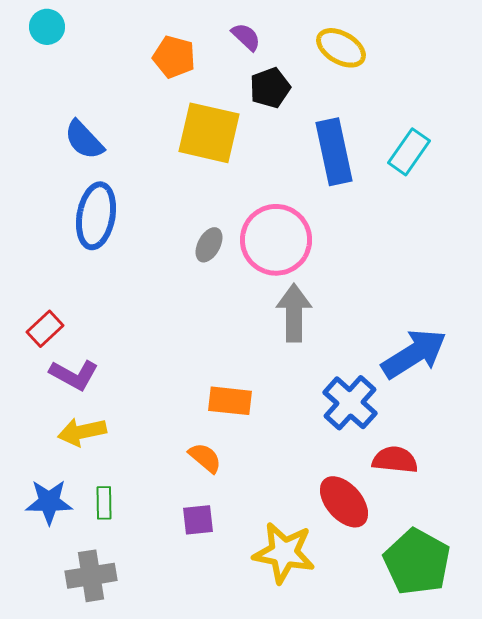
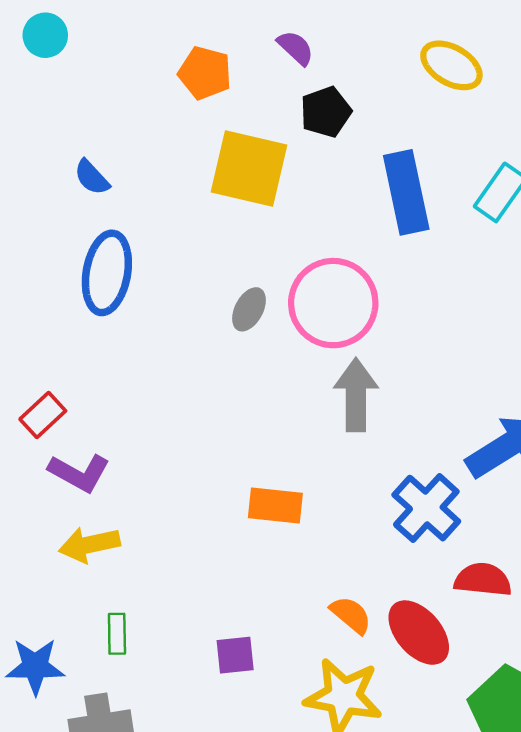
yellow ellipse: (341, 48) -> (451, 65), moved
blue semicircle: (84, 140) -> (92, 177), size x0.7
orange semicircle: (205, 458) -> (351, 615), moved
blue star: (49, 502) -> (35, 666), moved

